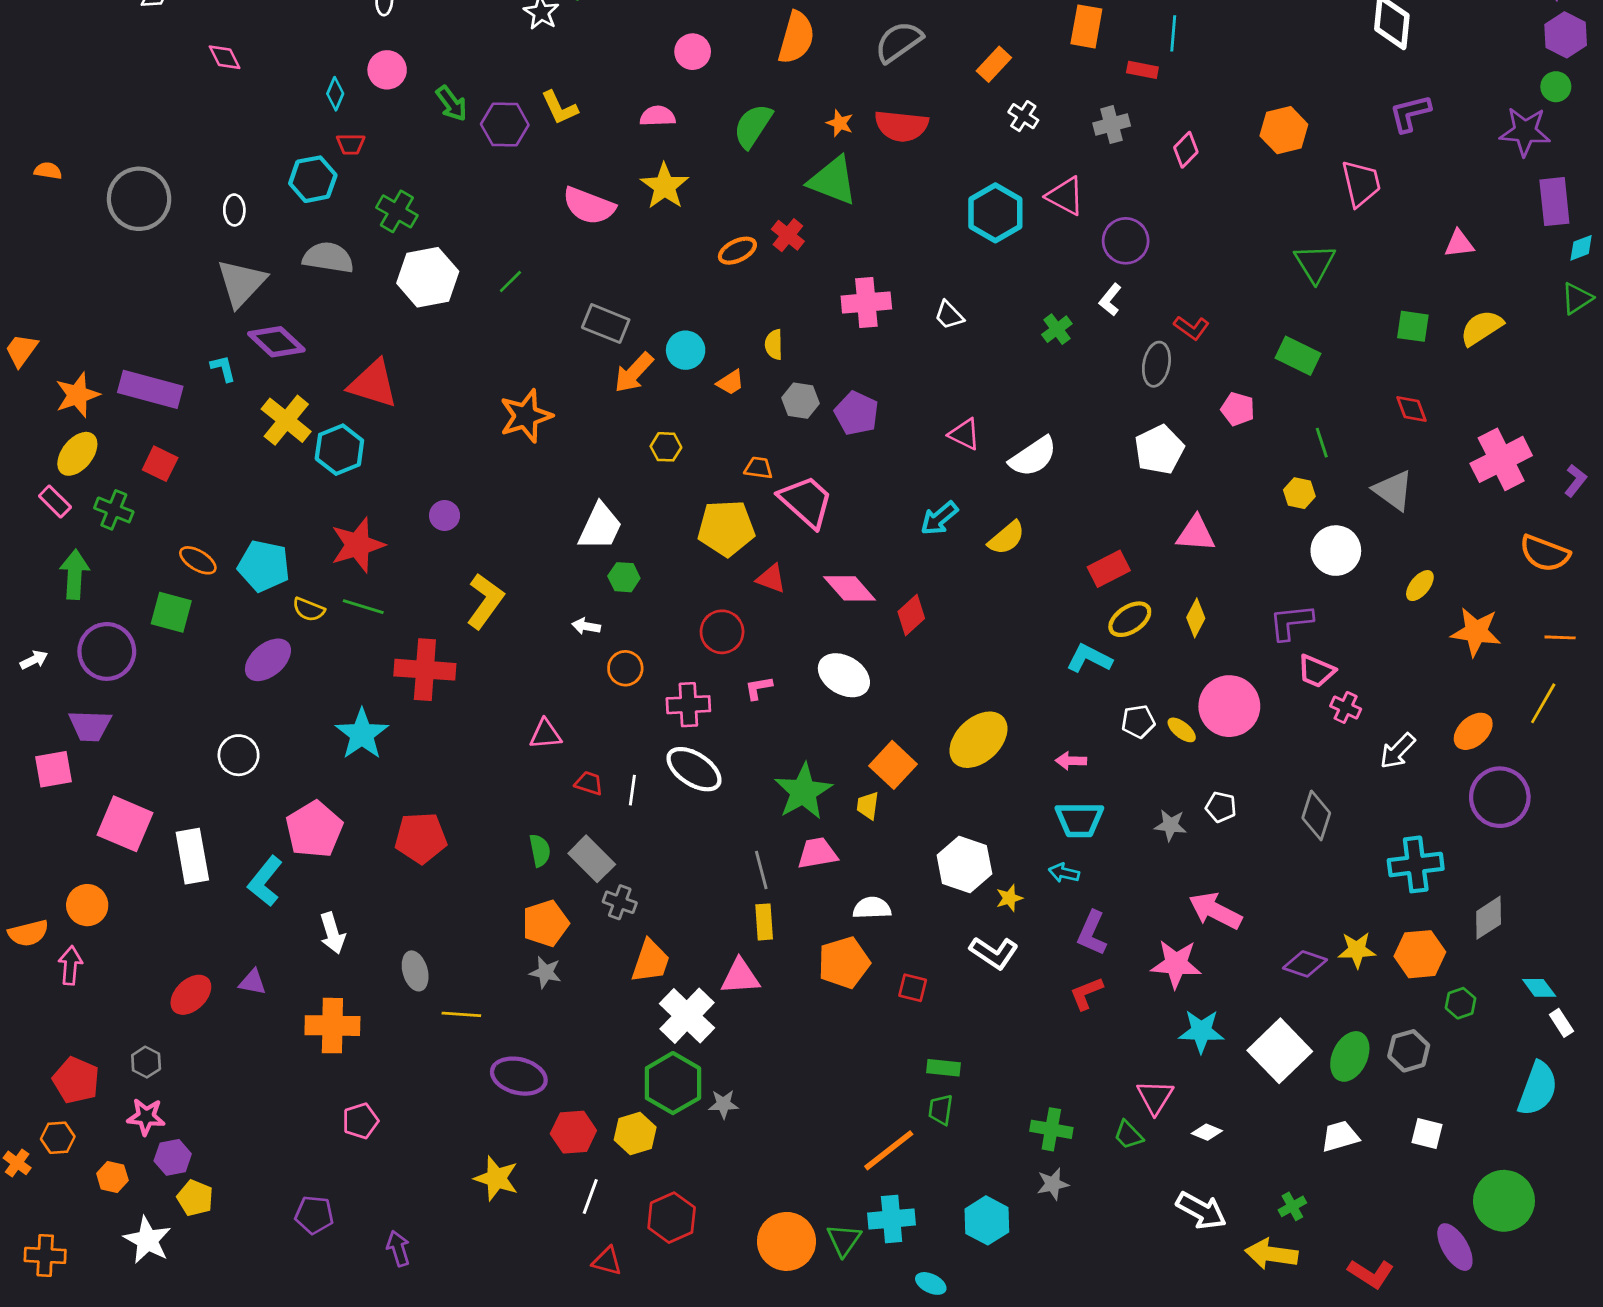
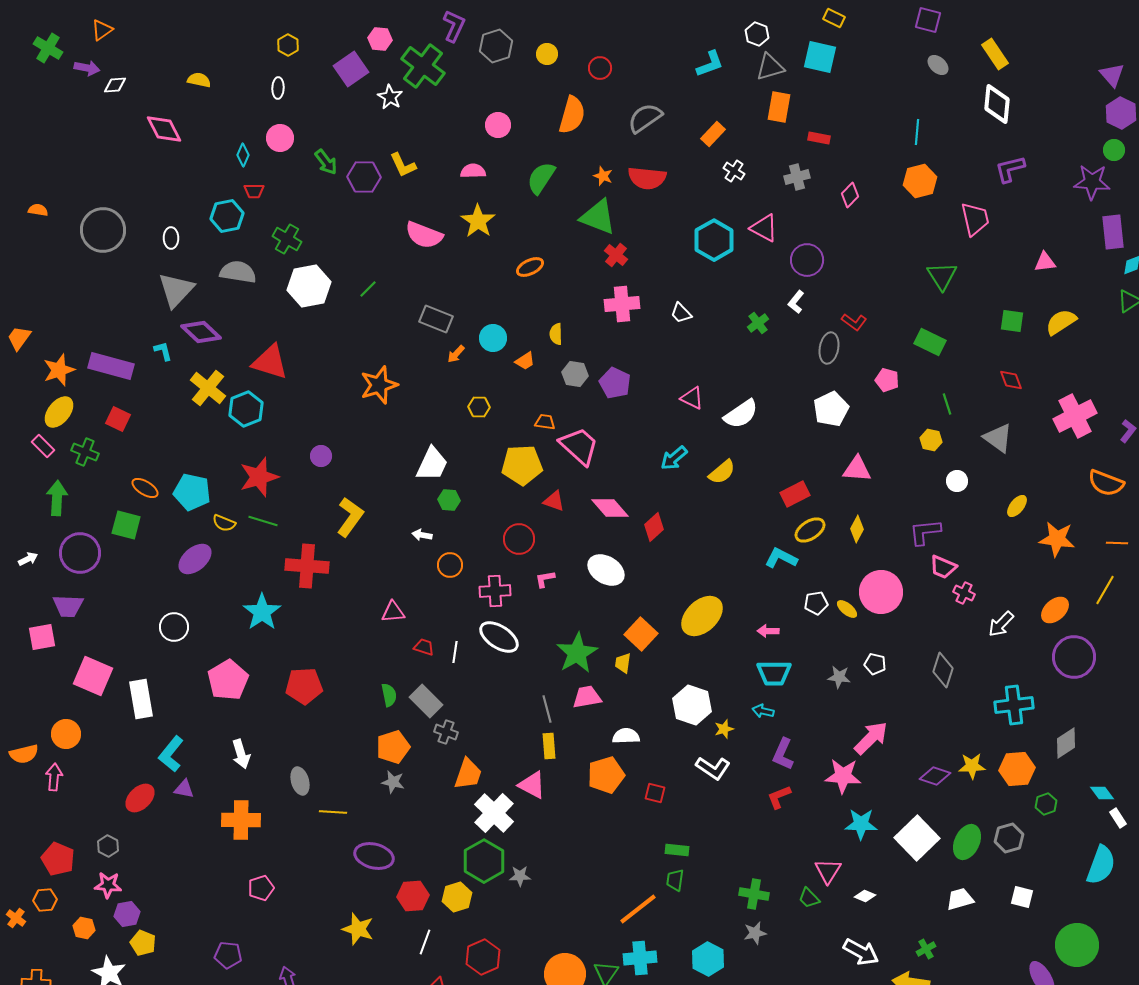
cyan line: (1173, 33) -> (917, 132), moved
pink diamond: (225, 57) -> (164, 129), size x1.5
red cross: (788, 235) -> (616, 255), moved
orange arrow: (634, 373) -> (456, 354), size x0.6
white circle: (1336, 551) -> (957, 481), size x0.6
cyan L-shape: (265, 881) -> (171, 754), moved
pink arrow: (1215, 911) -> (871, 738), turned 108
pink triangle: (740, 977) -> (532, 785), turned 32

